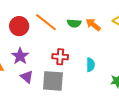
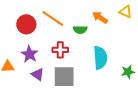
green semicircle: (74, 23) -> (80, 30), moved
red cross: (60, 57) -> (60, 50), moved
cyan semicircle: (90, 65) -> (100, 58), size x1.6

